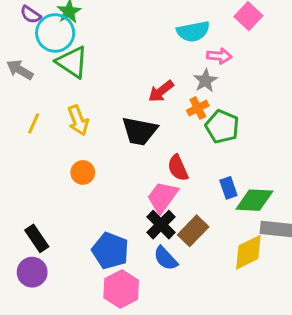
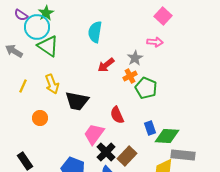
cyan semicircle: (193, 31) -> (95, 32), moved, turned 110
pink arrow: (219, 56) -> (155, 42), moved
black trapezoid: (139, 131) -> (77, 101), moved
orange circle: (83, 172) -> (40, 118), moved
pink trapezoid: (162, 197) -> (94, 134), moved

